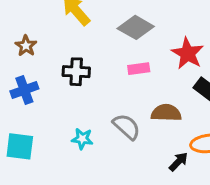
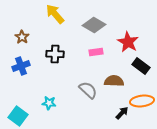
cyan star: (82, 139) -> (49, 103), moved
cyan square: (20, 146) -> (18, 116), moved, turned 30

